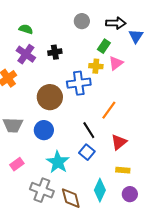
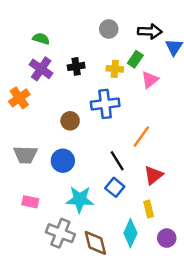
yellow cross: (96, 66) -> (115, 69), moved
brown circle: (50, 97) -> (70, 121), size x0.6
cyan star: (58, 162) -> (80, 199), turned -30
pink rectangle: (17, 164) -> (30, 202), turned 48
yellow rectangle: (123, 170) -> (149, 209), moved, turned 72

